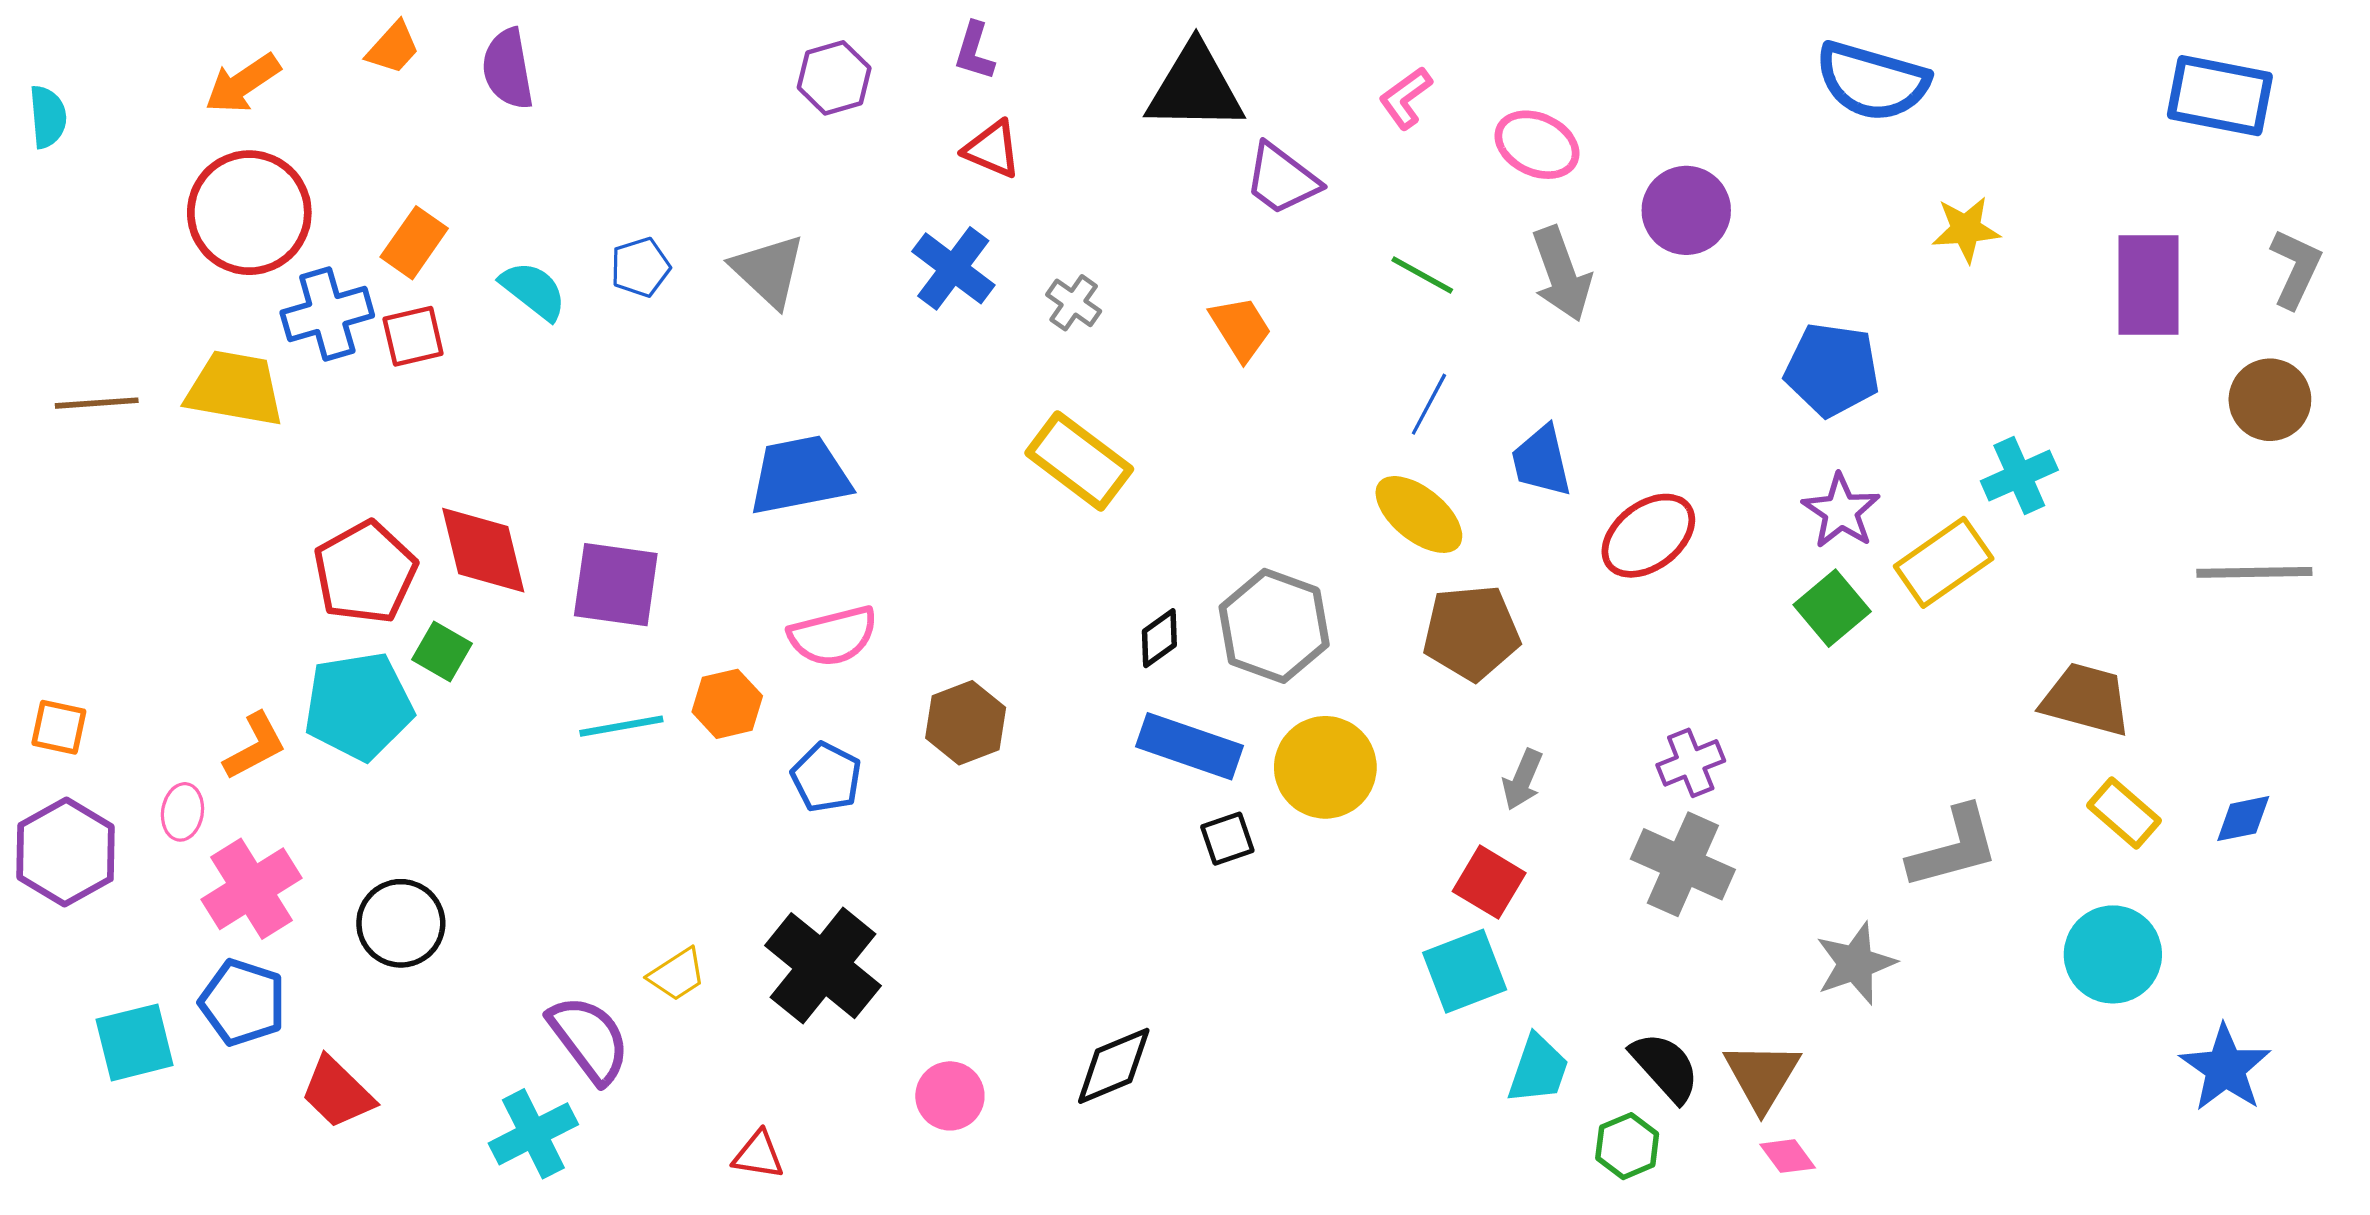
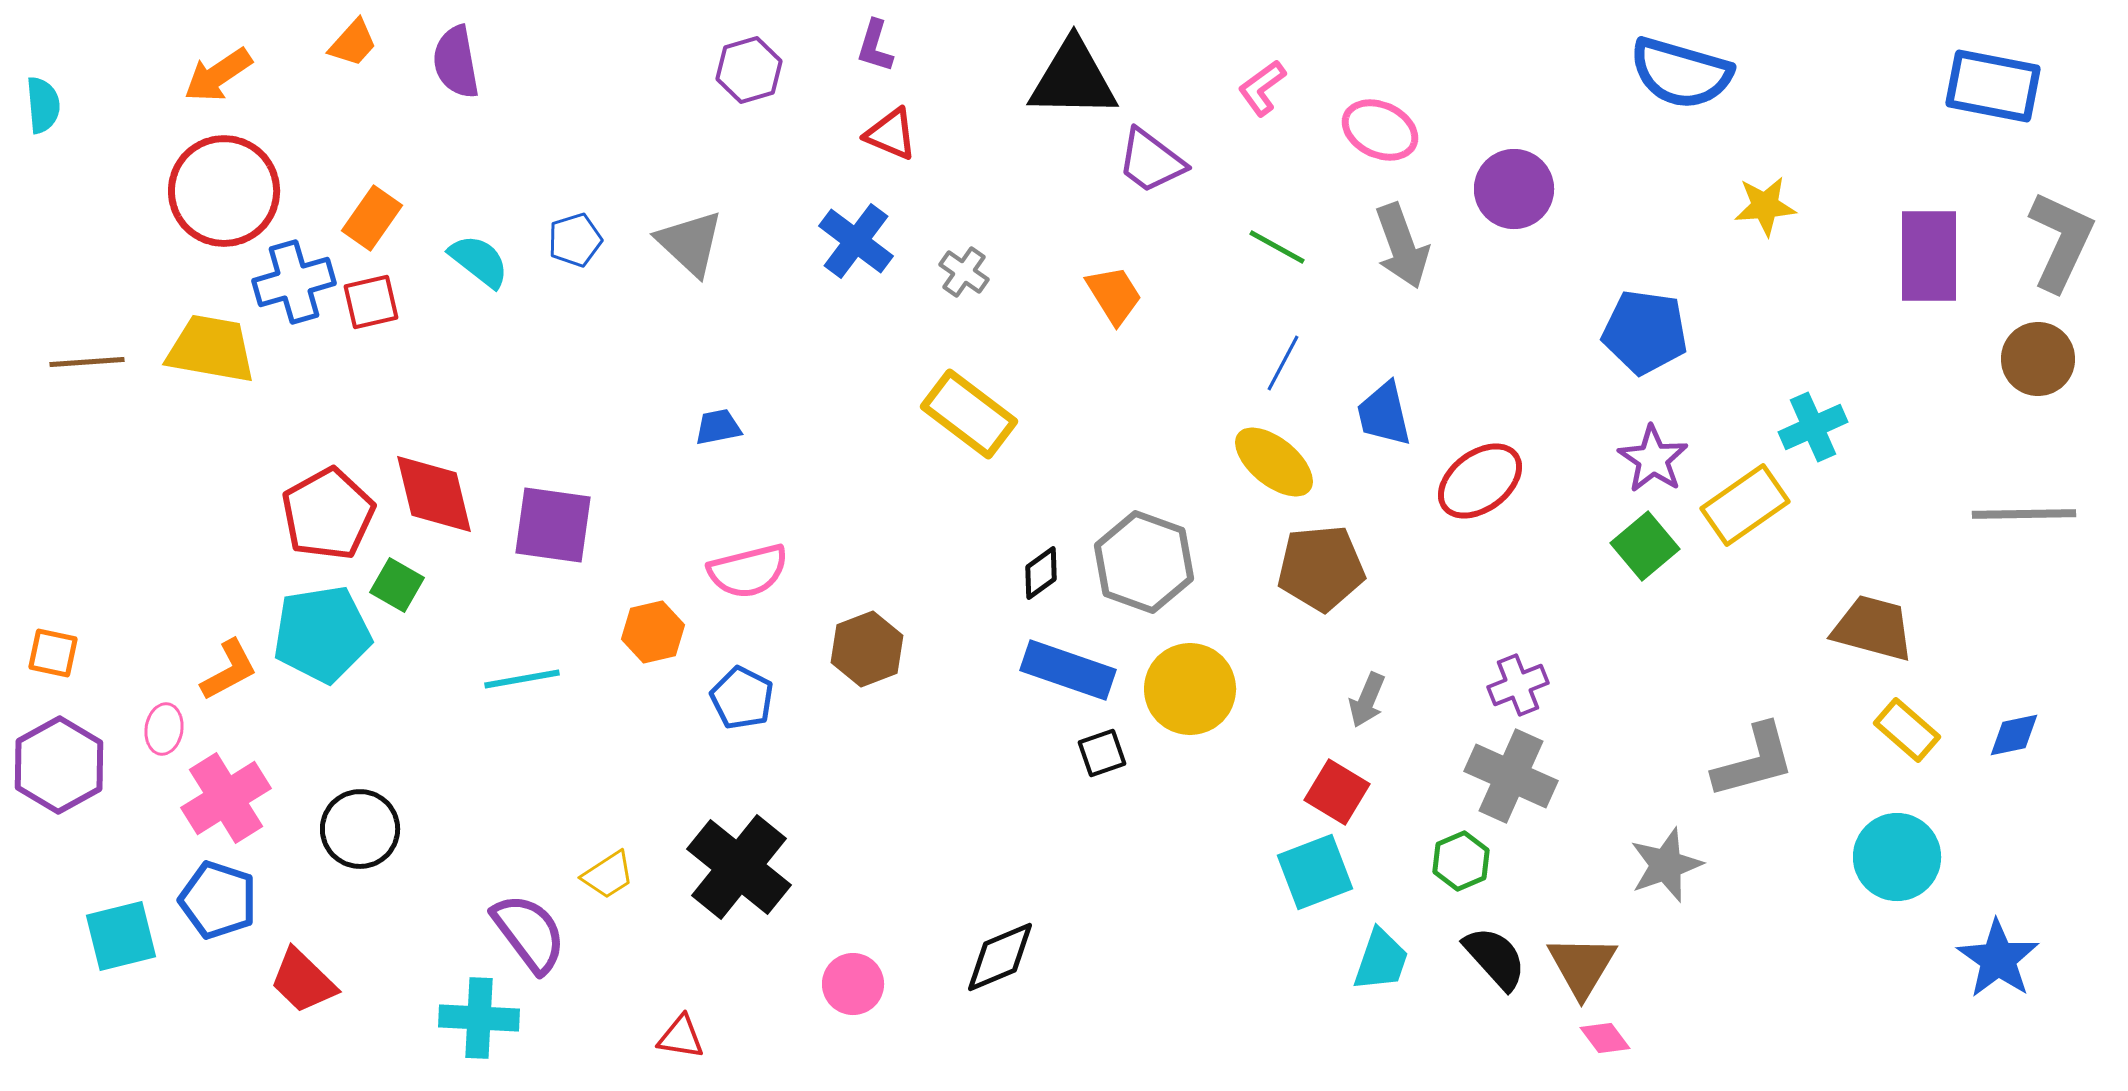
gray L-shape: (2296, 268) -> (2061, 241), size x1.4
blue trapezoid: (800, 476) -> (718, 427), size x0.5
cyan line: (621, 726) -> (522, 679), moved
cyan cross: (533, 1134) -> (479, 1018), turned 30
green hexagon: (1627, 1146) -> (1461, 861), moved

